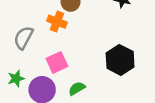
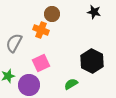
green semicircle: (77, 88) -> (71, 84), moved

